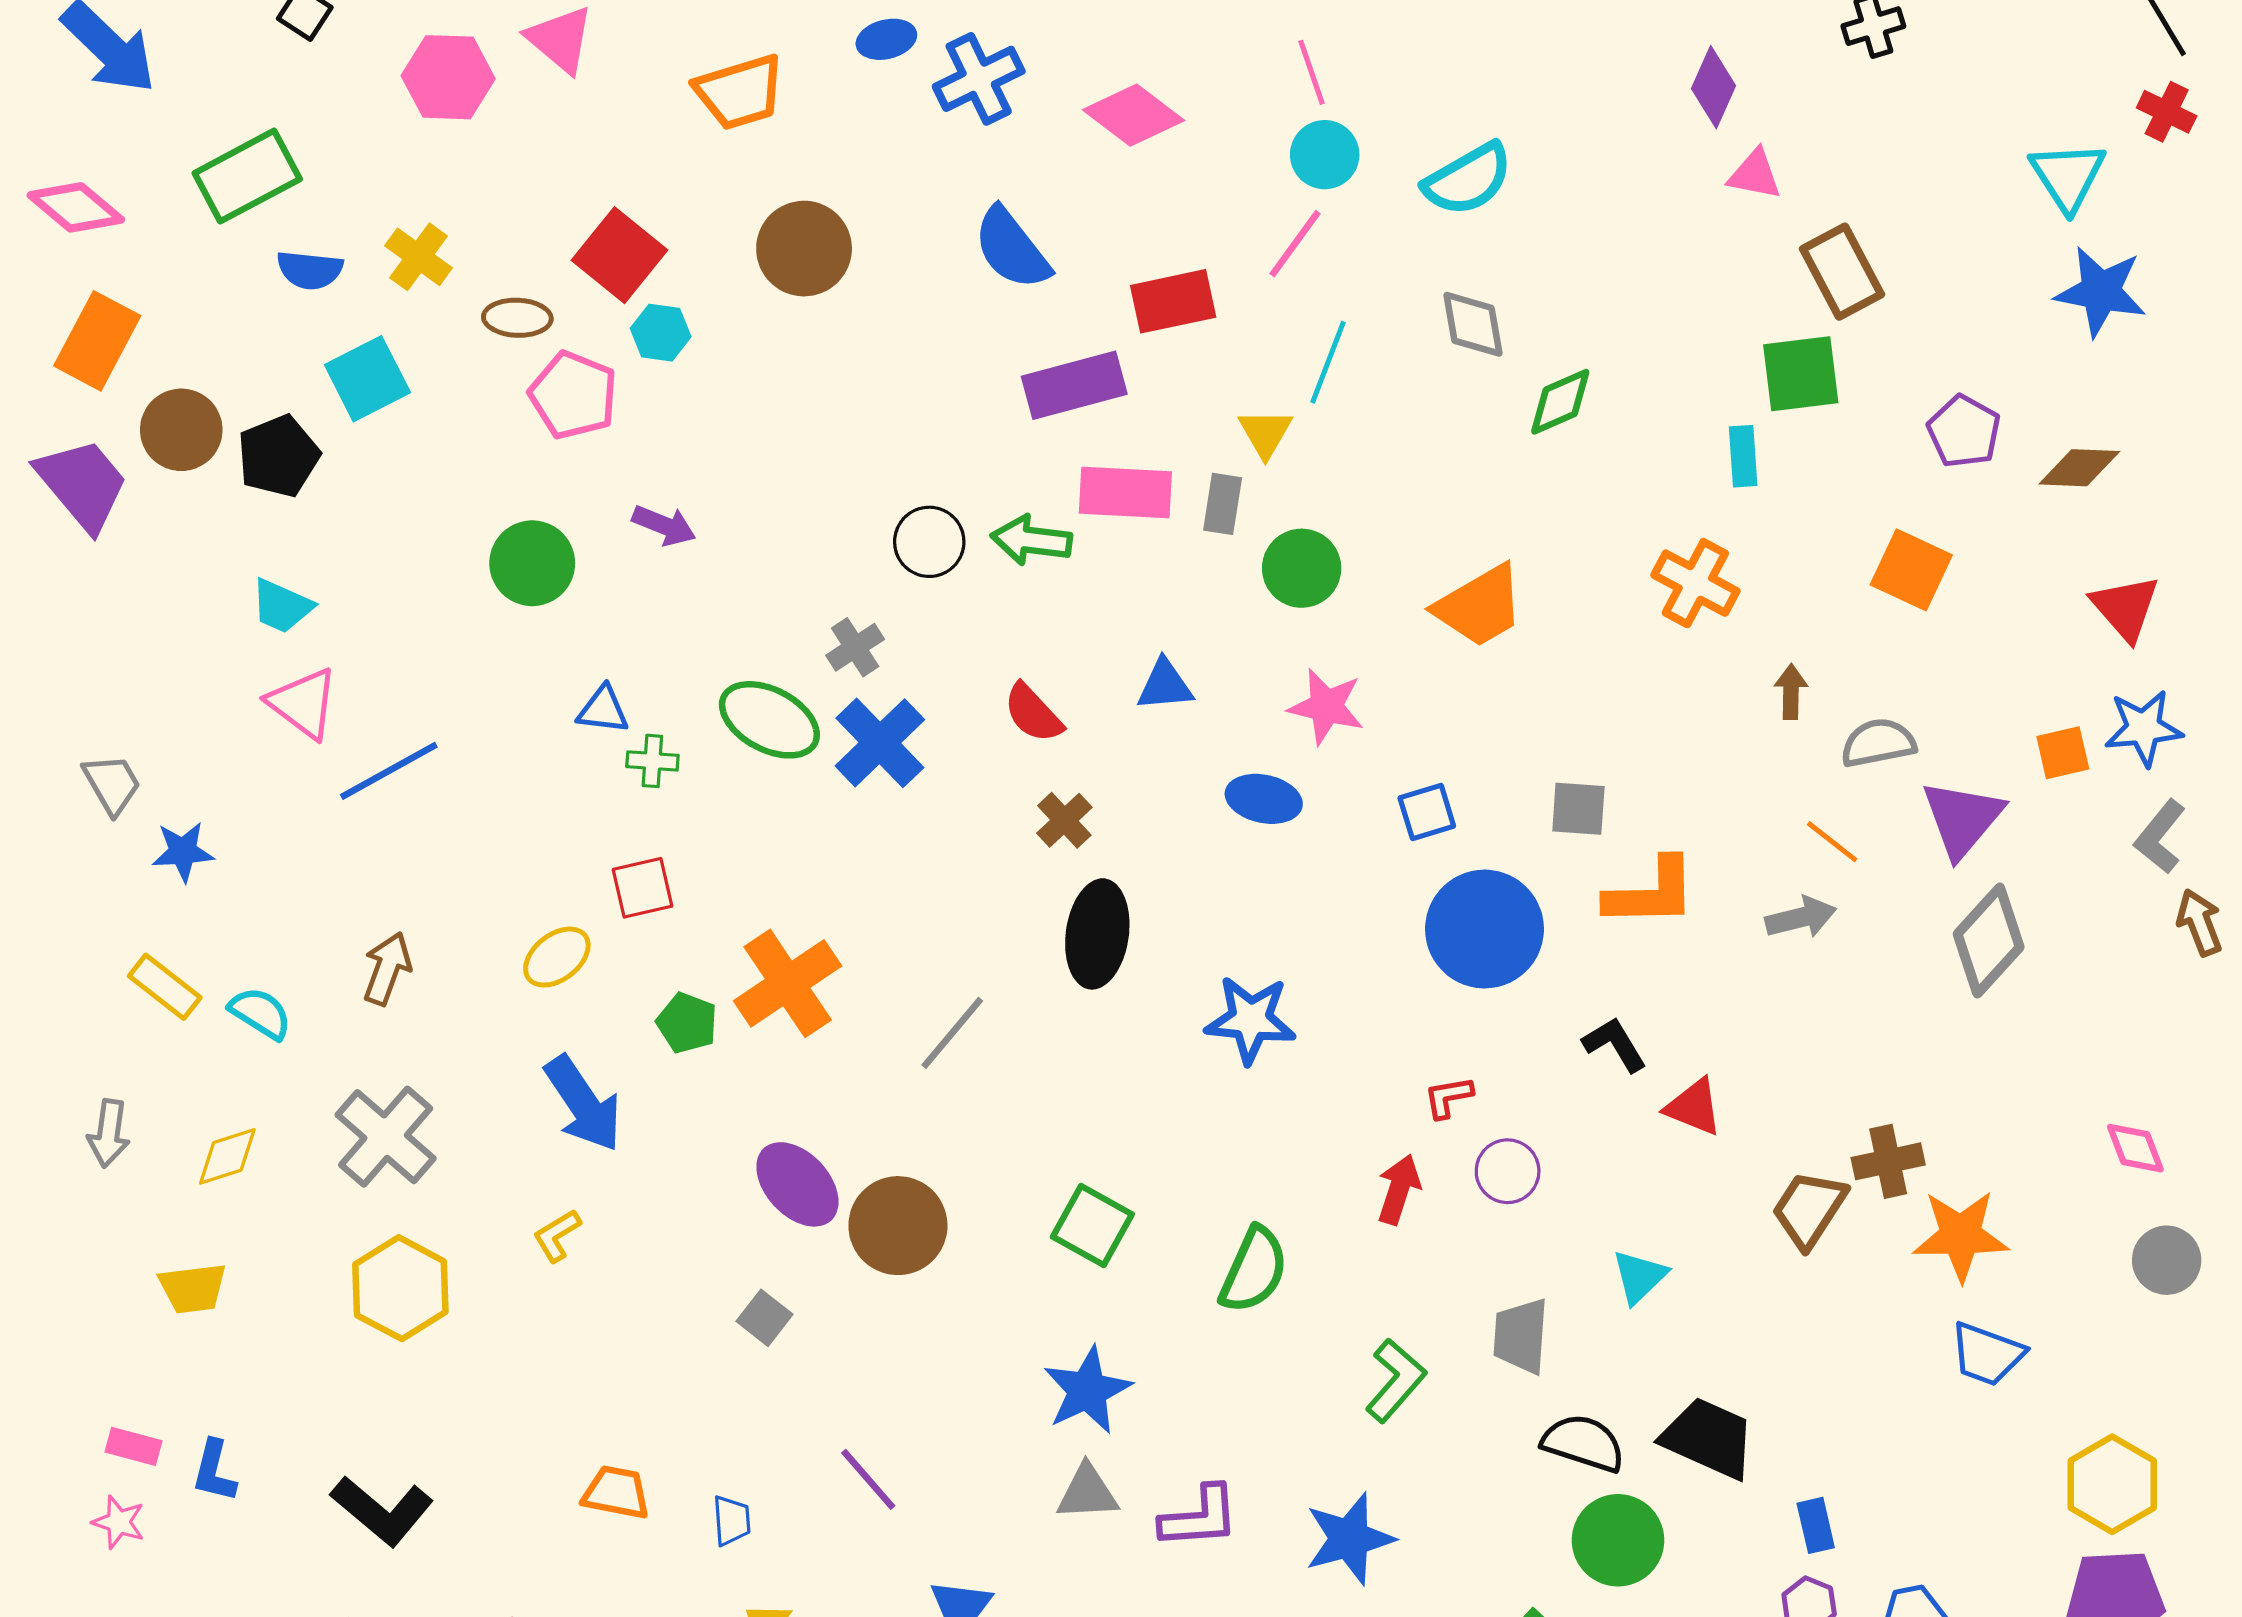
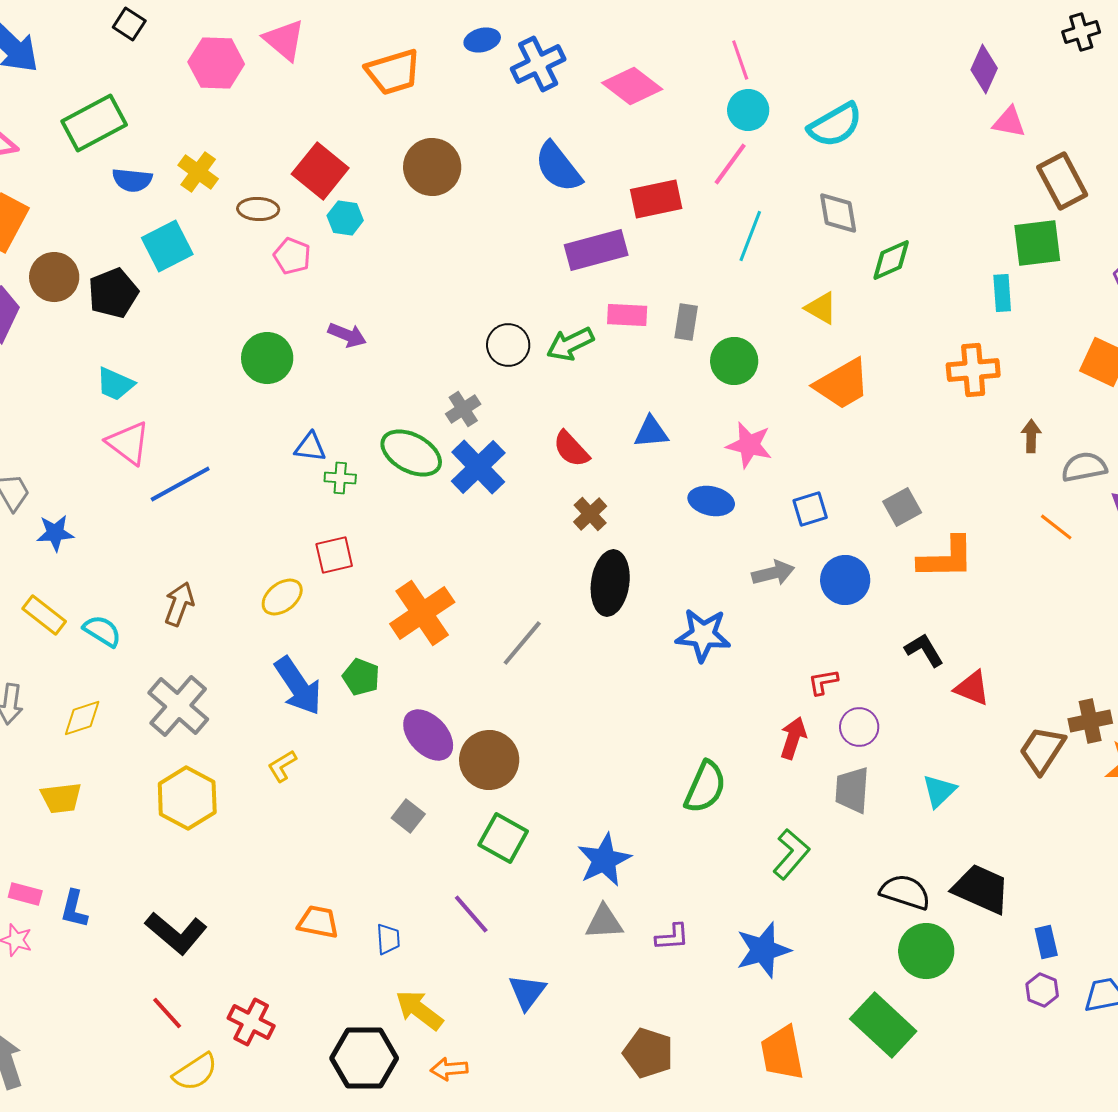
pink pentagon: (573, 395) -> (292, 256), size x0.7
yellow triangle: (1265, 433) -> (821, 308), moved, turned -30
pink rectangle: (1125, 492) -> (627, 315), size x0.7
green arrow: (1031, 540) -> (570, 344), turned -33
orange cross: (1695, 583) -> (973, 370), turned -33
gray square: (1578, 809) -> (902, 507), turned -33
gray arrow: (1801, 917) -> (773, 573), moved
blue circle: (1484, 929) -> (845, 580), size x0.7
green pentagon: (687, 1023) -> (361, 677), moved
green square: (1092, 1226) -> (503, 838), moved
gray trapezoid: (1521, 1336) -> (852, 790), moved
purple L-shape: (1199, 1517) -> (672, 937), size x0.7

